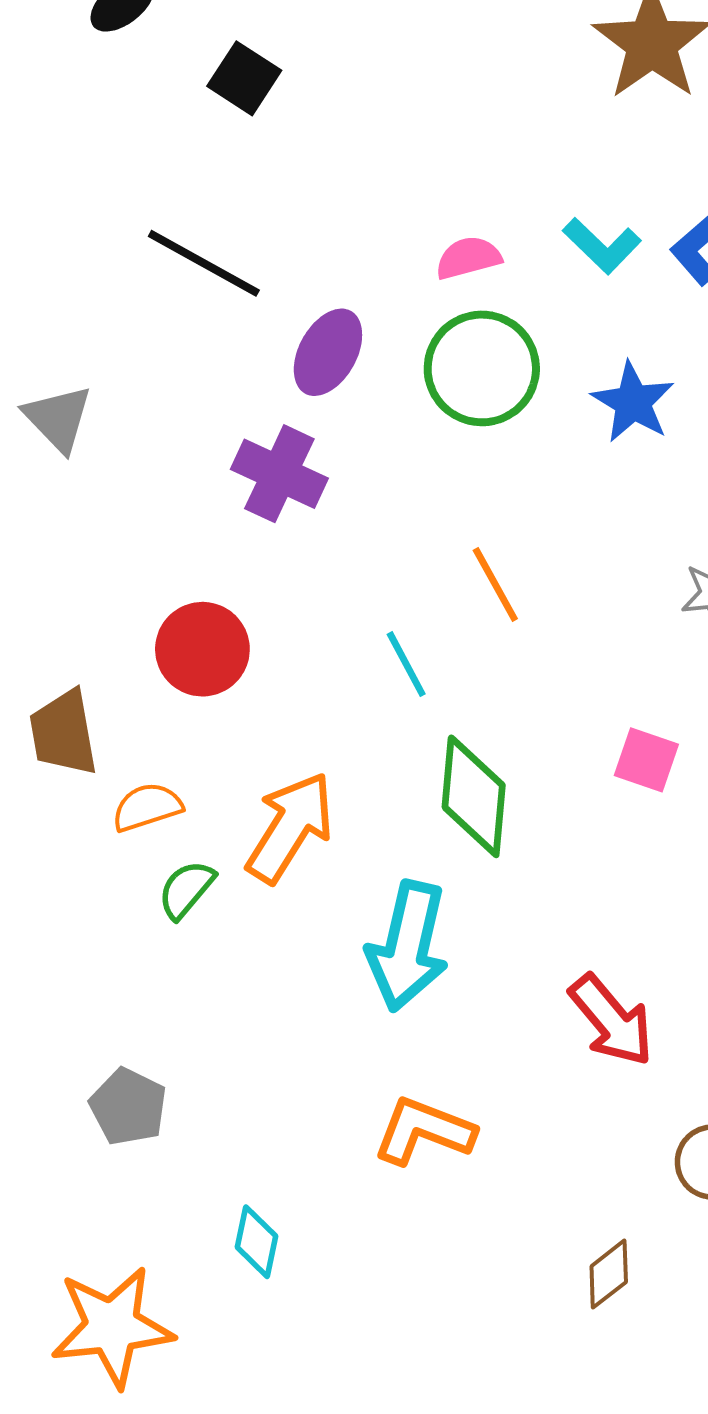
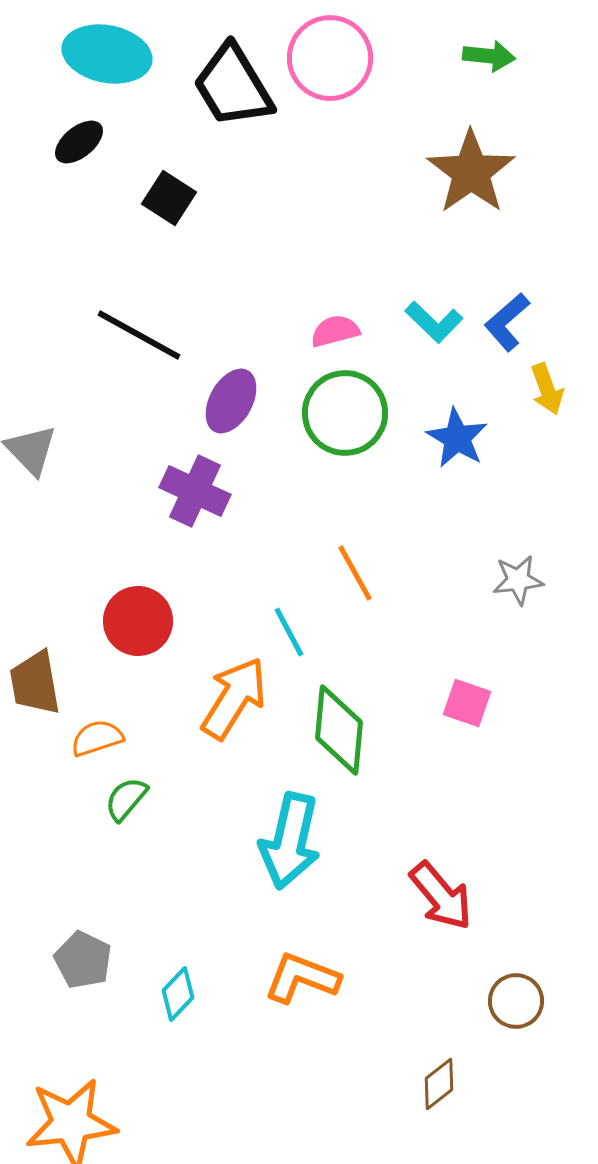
orange arrow: (290, 827) -> (234, 698), moved
cyan diamond: (256, 1242) -> (178, 994), moved, turned 32

